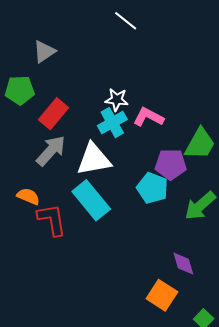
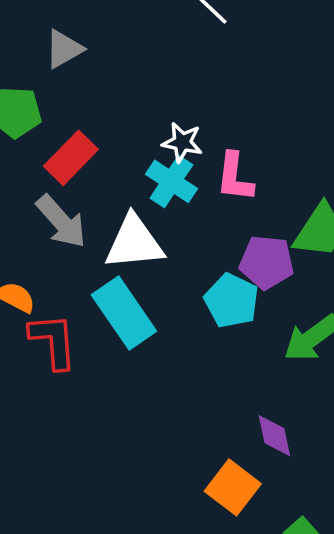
pink L-shape: (148, 117) -> (235, 177), turned -116
cyan cross: (112, 123) -> (171, 181), turned -32
gray arrow: (51, 151) -> (61, 221), turned 92

